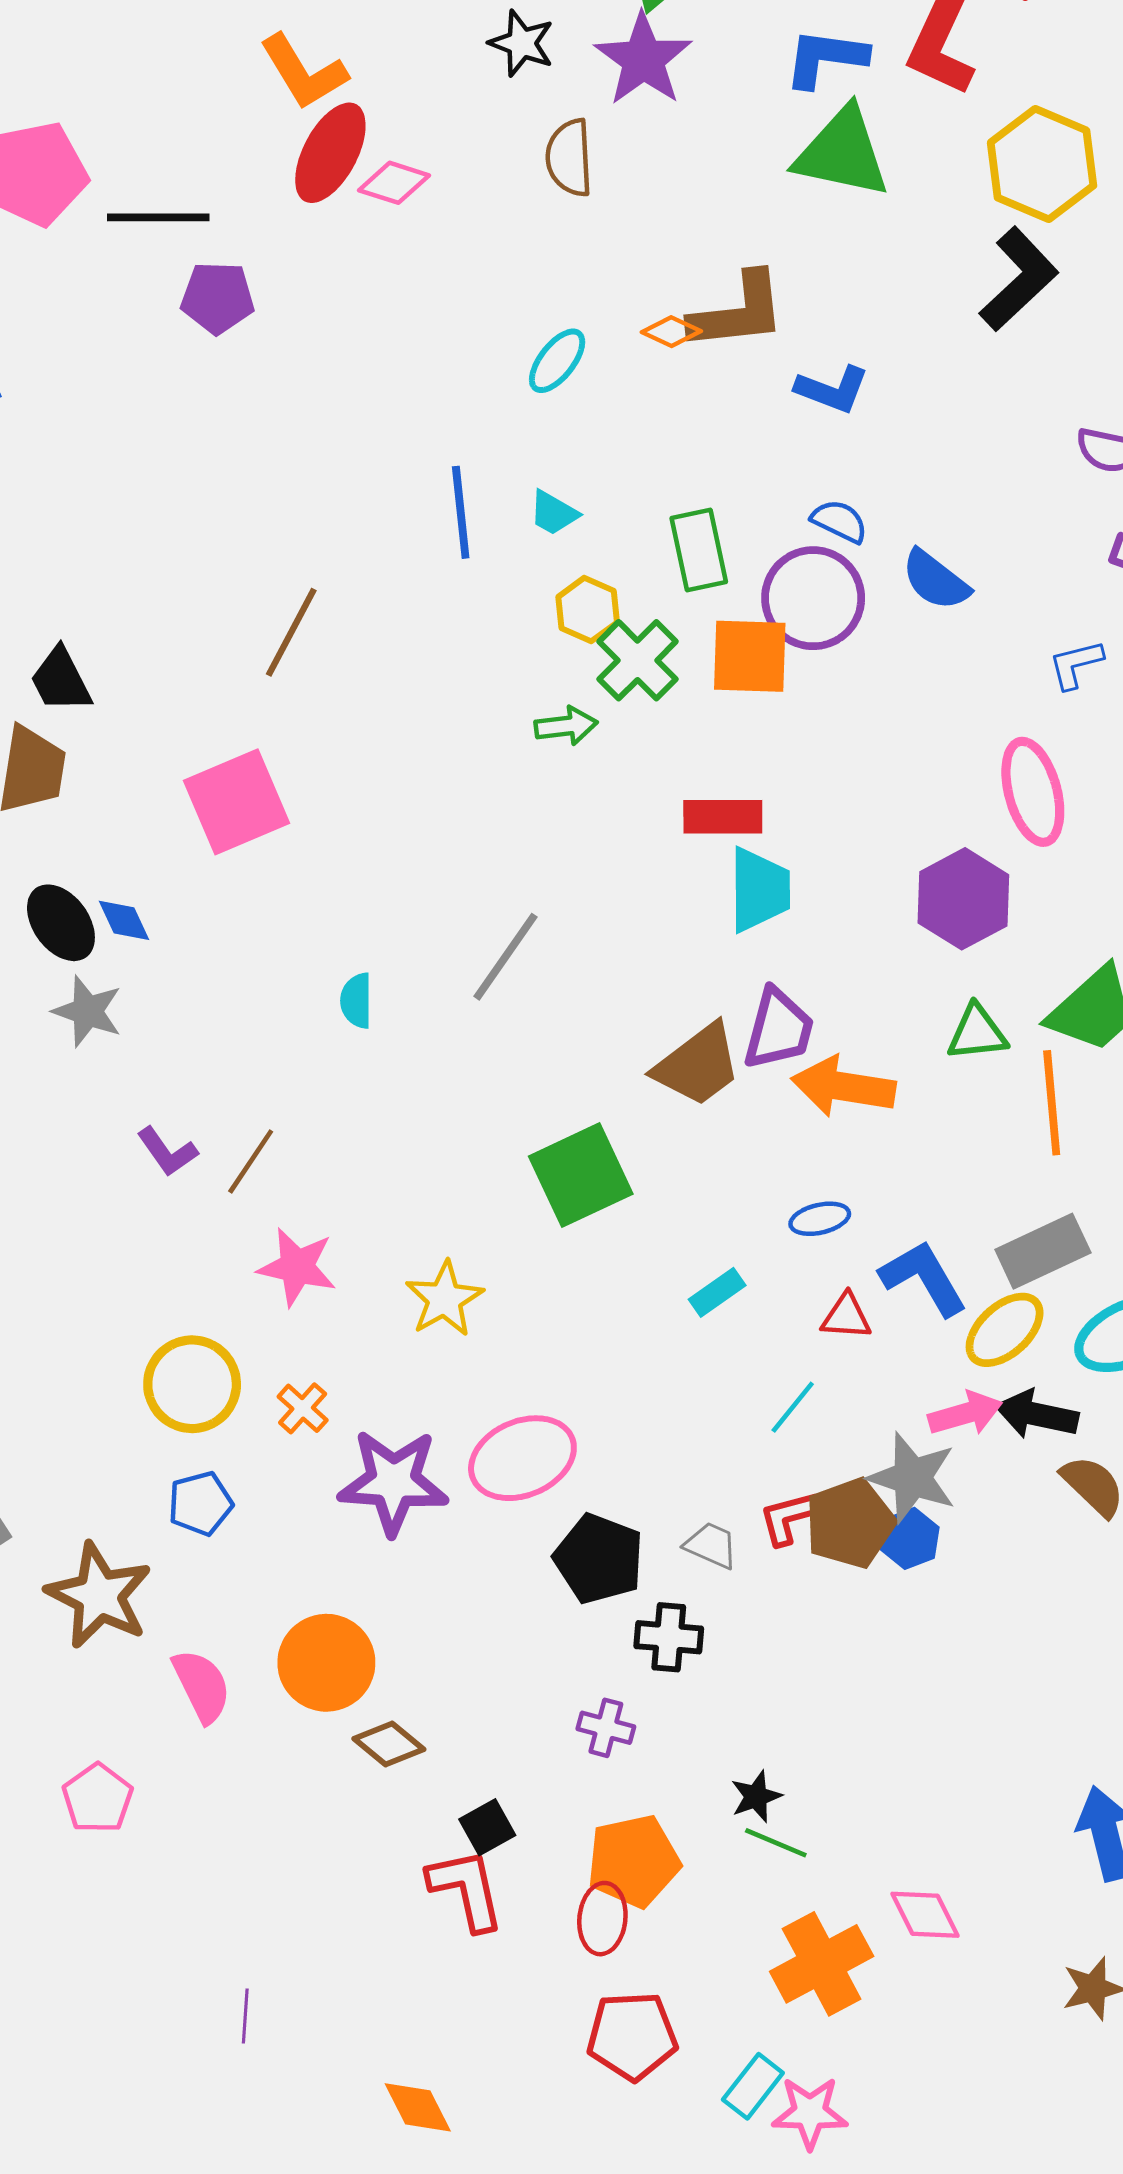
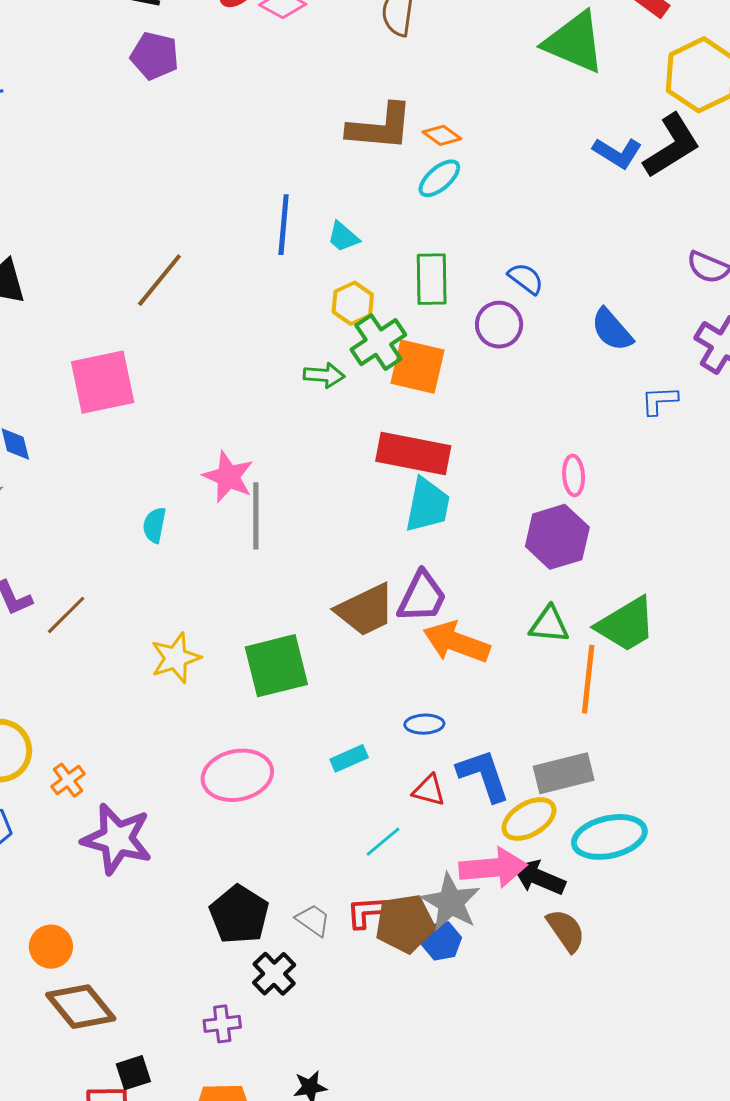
brown L-shape: (738, 312) -> (380, 127), moved
cyan ellipse: (557, 361) -> (439, 178), moved
blue L-shape: (832, 389) -> (617, 153), moved
blue semicircle: (935, 580) -> (612, 330), moved
purple circle: (813, 598) -> (499, 325), size x0.7
orange square: (750, 656) -> (417, 367), moved
pink ellipse: (1033, 792) -> (574, 475), moved, size x0.6
red rectangle: (723, 817) -> (413, 454), size x1.4
gray line: (506, 957) -> (256, 516), turned -46
pink star: (297, 1267) -> (228, 477), moved
yellow star: (444, 1299) -> (176, 658), moved
pink arrow: (965, 1413) -> (493, 868), size x1.4
pink ellipse: (522, 1458) -> (237, 775), moved
black cross: (669, 1637) -> (274, 974), turned 30
orange circle: (326, 1663) -> (51, 947), size x0.7
purple cross: (606, 1728) -> (222, 1024), turned -33
brown diamond: (389, 1744) -> (81, 1007), size x1.5

